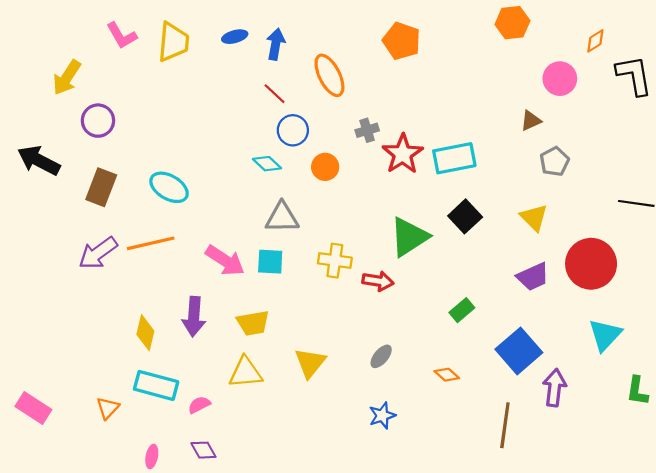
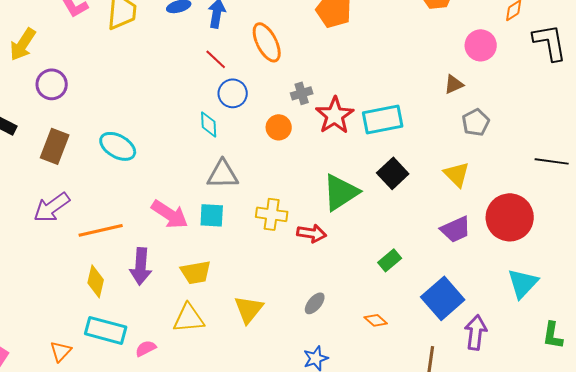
cyan diamond: (267, 164) -> (209, 124), turned 44
orange circle: (325, 167) -> (279, 127), moved
orange line: (151, 243) -> (101, 230), moved

